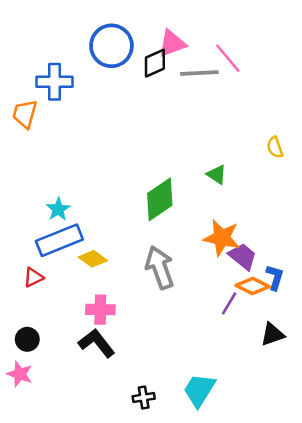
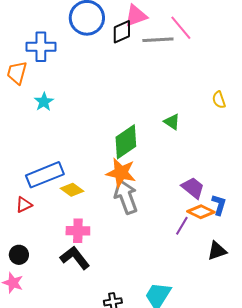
cyan star: (58, 209) -> (44, 102), moved
orange star: (222, 238) -> (121, 173), moved

